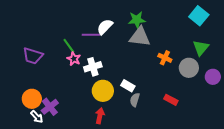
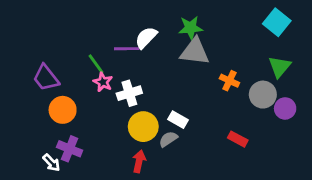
purple trapezoid: (33, 56) -> (46, 78), turned 35
purple circle: (213, 77) -> (285, 108), moved
orange circle: (32, 99) -> (63, 110), moved
gray semicircle: (135, 100) -> (168, 139), moved, turned 40
purple cross: (50, 107) -> (70, 149), turned -30

